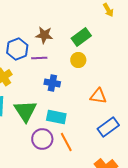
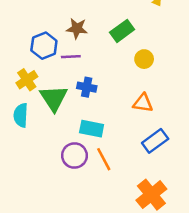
yellow circle: (78, 60) -> (144, 59), moved
green triangle: (25, 111) -> (54, 98), moved

